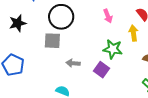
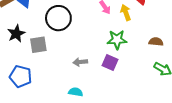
yellow arrow: (133, 33) -> (126, 12), moved
gray square: (52, 41) -> (38, 45), moved

